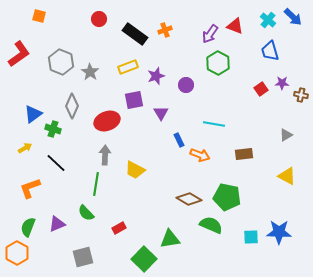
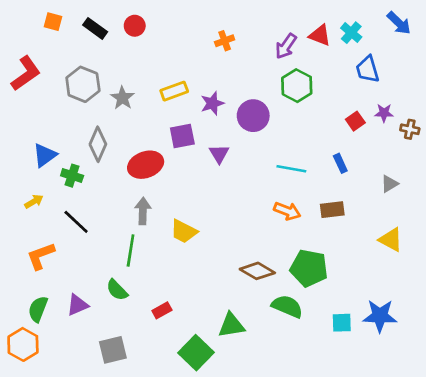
cyan cross: (268, 20) -> (351, 33), moved
black rectangle: (135, 34) -> (95, 28), moved, size x0.7
purple circle: (186, 85) -> (253, 116), size x1.5
blue rectangle: (179, 140) -> (340, 163), moved
orange arrow: (200, 155) -> (287, 211), moved

